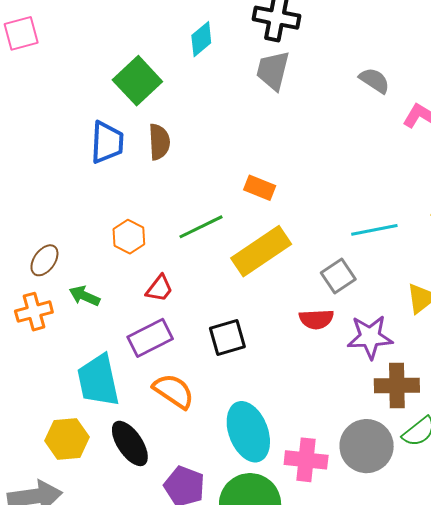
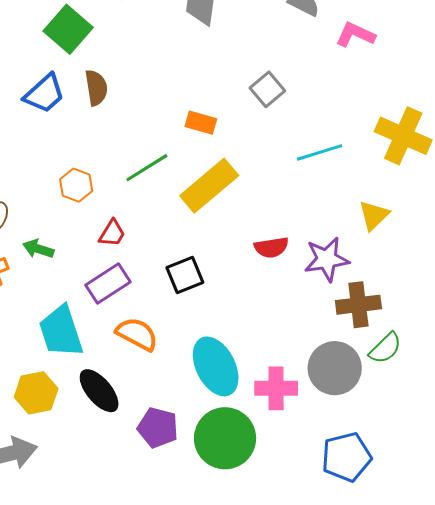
blue trapezoid: (107, 142) -> (44, 94), turned 51
gray square: (338, 276) -> (267, 89), moved

